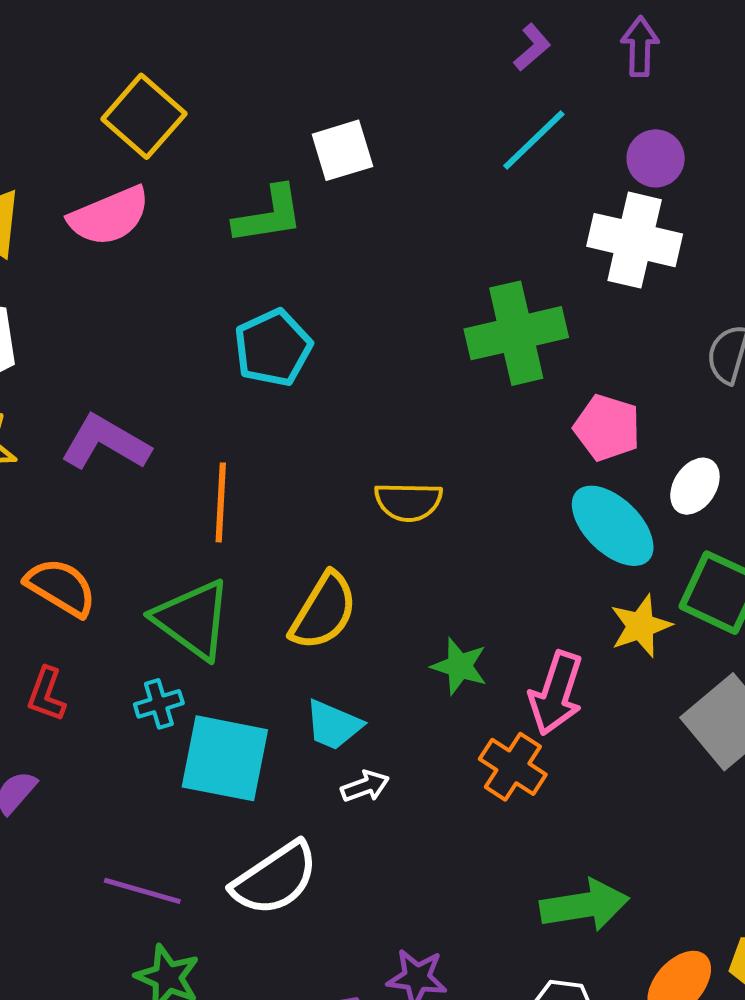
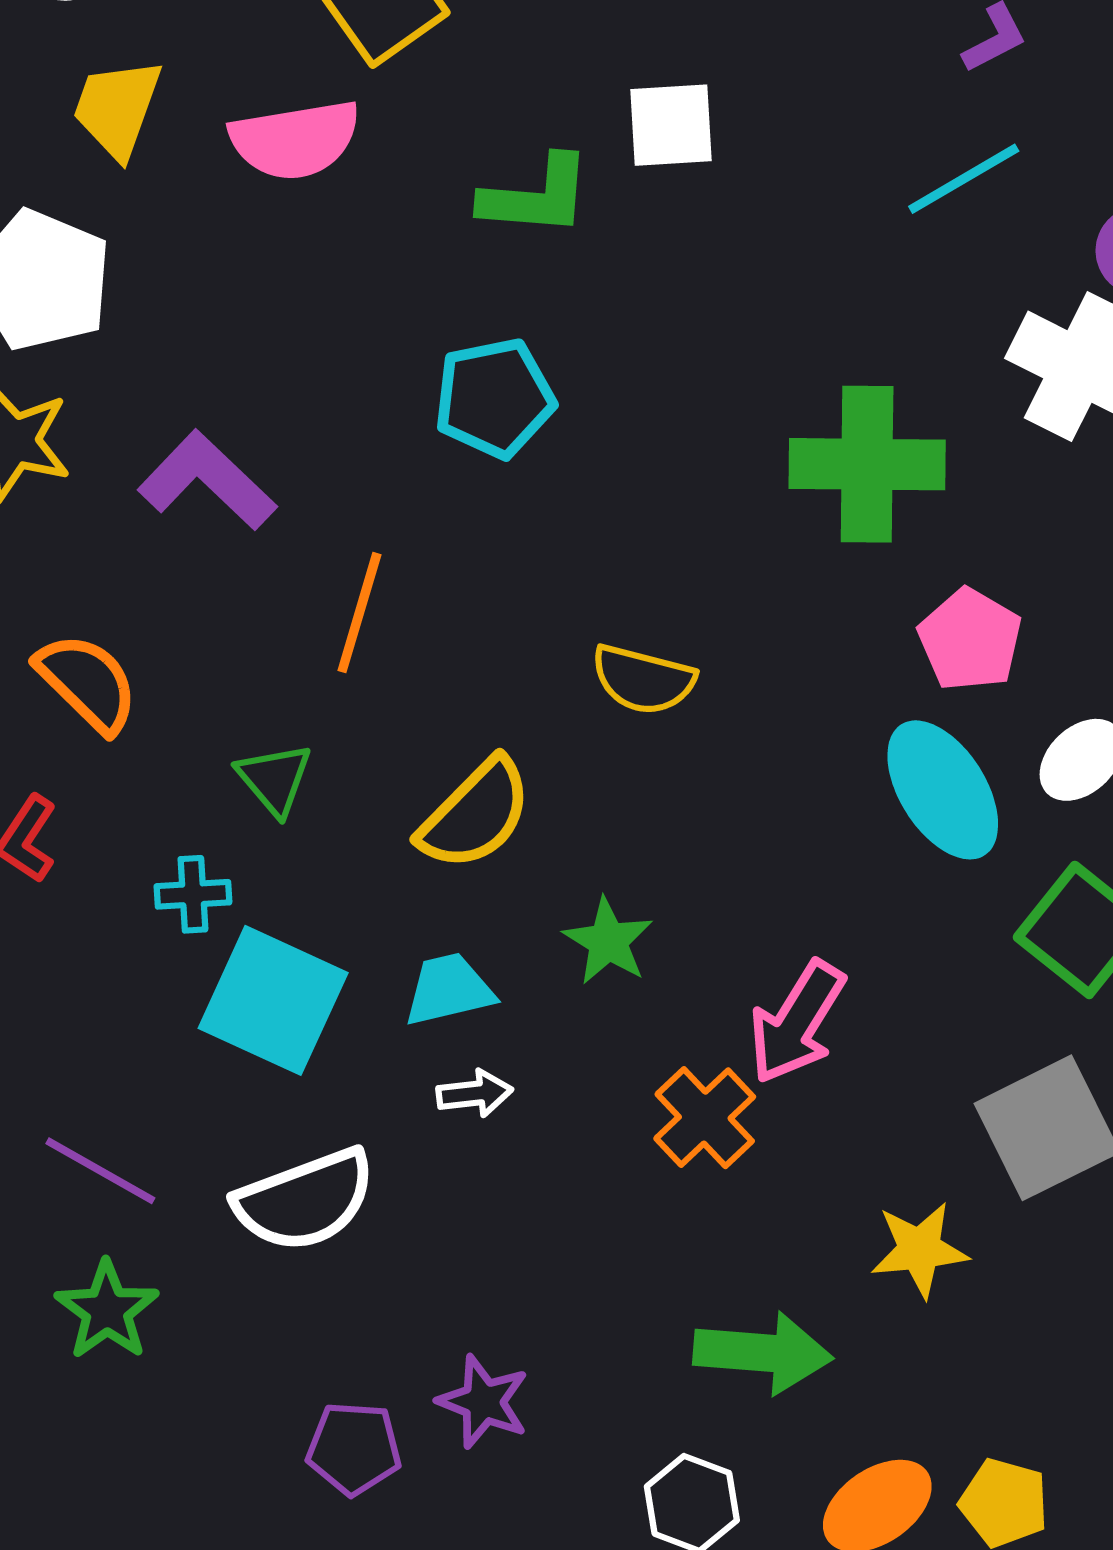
green triangle: (193, 619) -> (274, 779), size x0.6
yellow star: (641, 626) -> (920, 1249), moved
green star: (459, 666) -> (608, 941), moved
cyan trapezoid: (333, 725) -> (449, 990), turned 130

